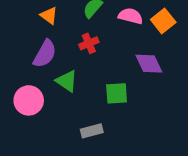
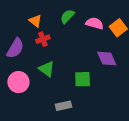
red cross: (89, 43) -> (43, 39), moved
purple semicircle: (45, 54) -> (15, 48), moved

